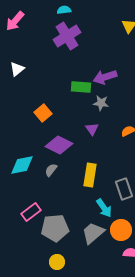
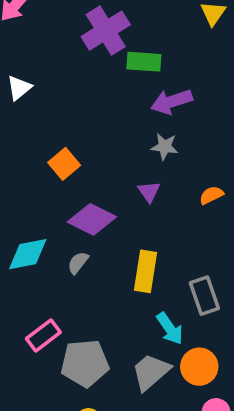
green rectangle: (81, 87) -> (144, 62), moved

